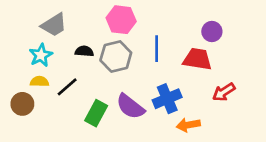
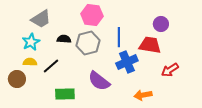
blue cross: (167, 99) -> (127, 62), moved
green rectangle: (96, 113) -> (65, 94), moved, turned 60

